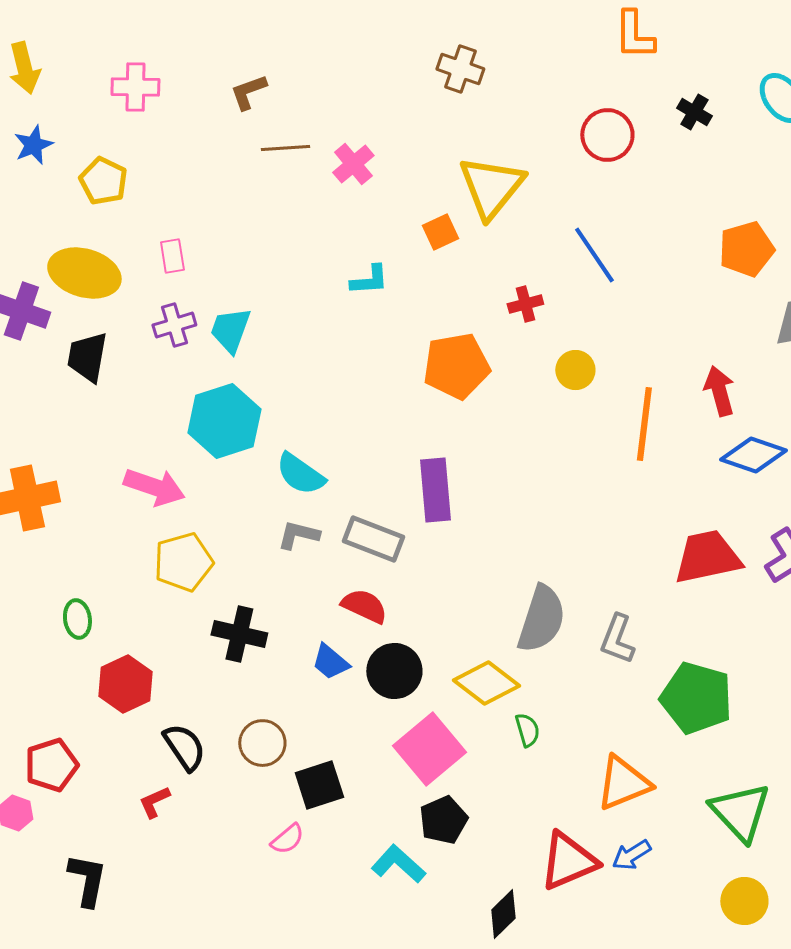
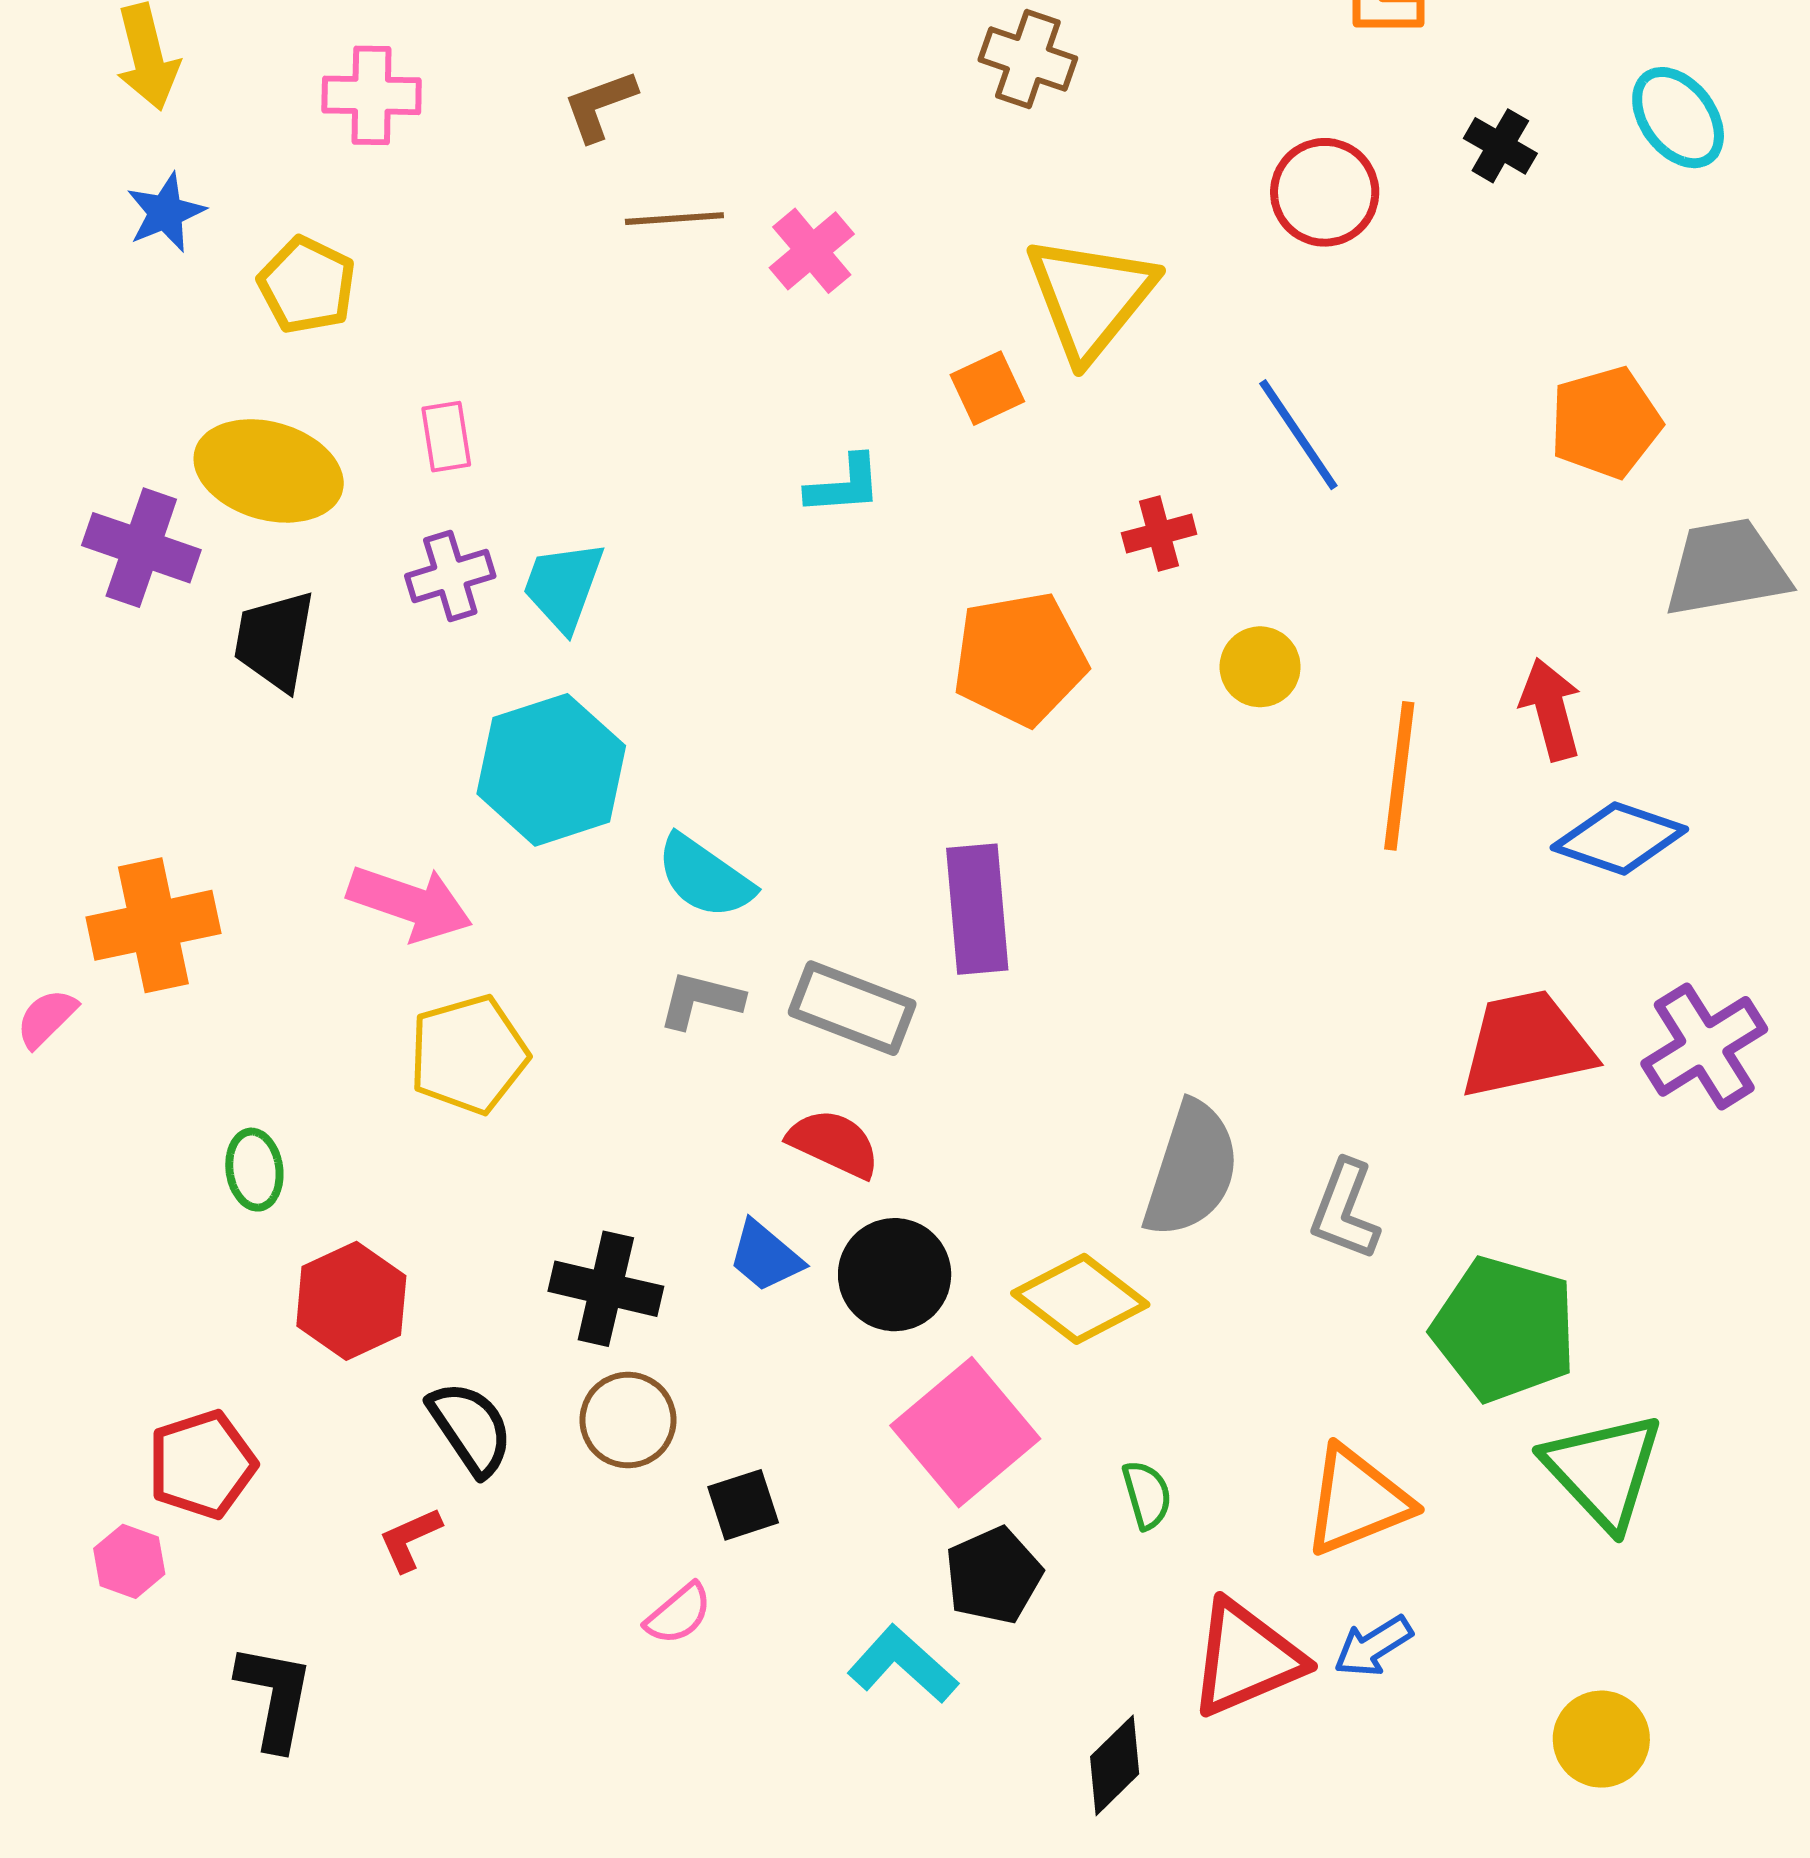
black cross: (239, 634) -> (606, 1289), moved
green semicircle: (527, 730) -> (1147, 1495), moved
black square: (319, 785) -> (743, 1505), size x0.7
green triangle: (740, 812) -> (1603, 1470), moved

